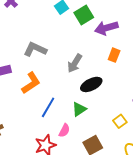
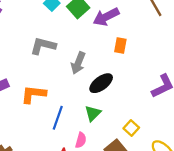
gray L-shape: (35, 49) -> (43, 46), moved
orange L-shape: (31, 83) -> (33, 94), turned -130
yellow square: (120, 121) -> (131, 128), moved

